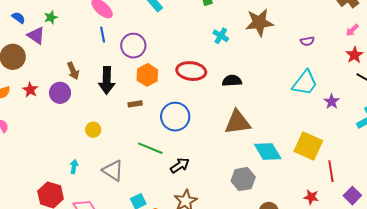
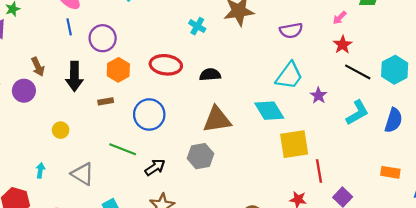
purple semicircle: (307, 41) -> (291, 31), size x1.5
yellow square: (308, 146) -> (294, 144), turned -32
cyan diamond: (268, 152) -> (269, 111), moved
gray hexagon: (243, 179) -> (200, 156), moved

